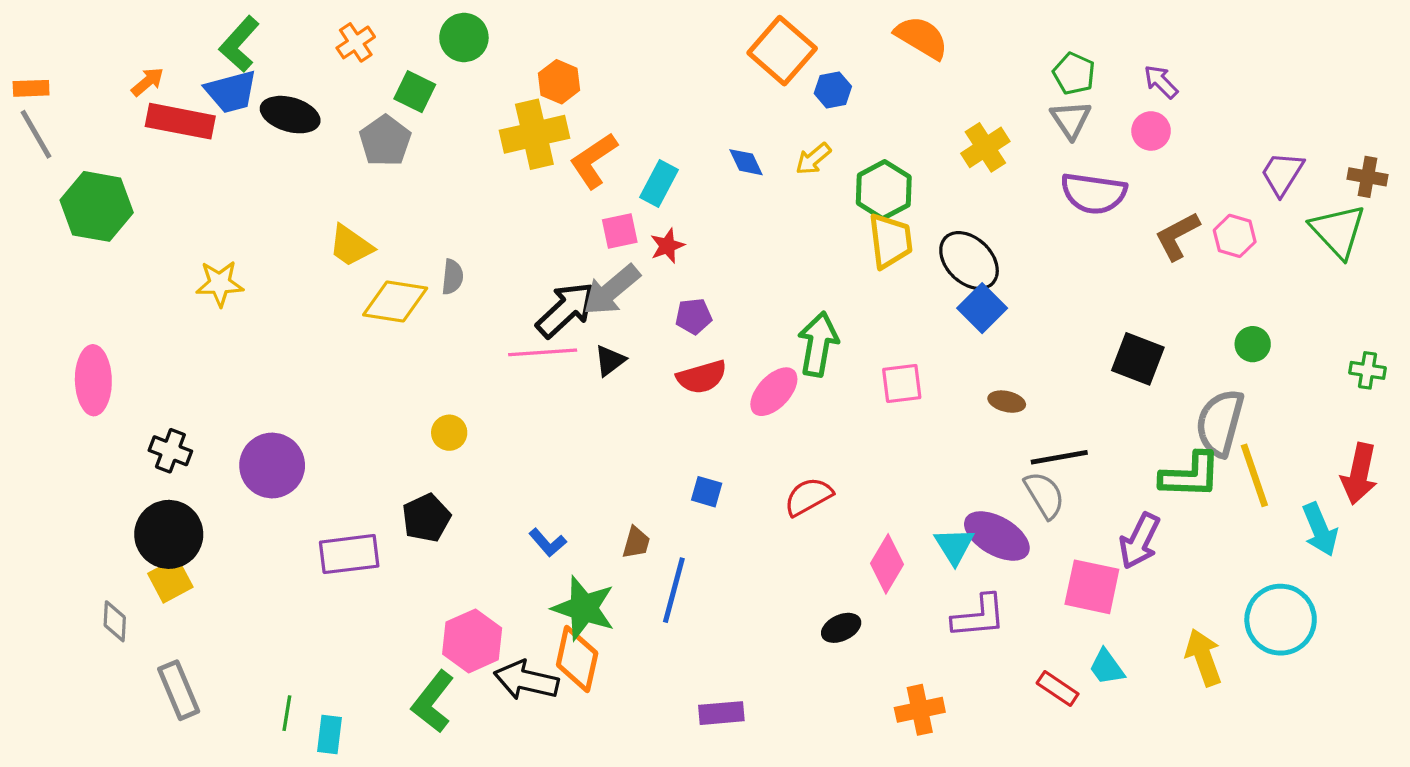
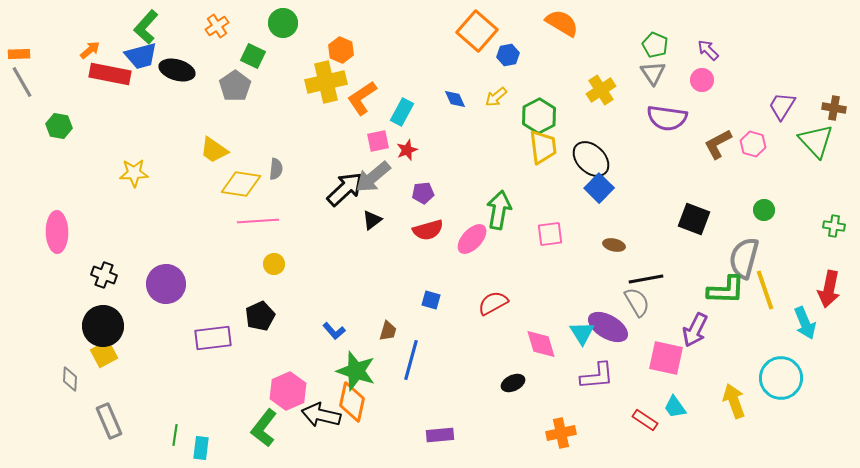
green hexagon: (97, 206) -> (59, 126), size x0.6
pink line: (543, 352) -> (258, 221), moved
pink diamond: (887, 564) -> (541, 344), turned -48

